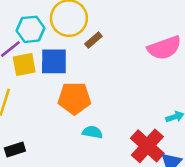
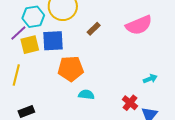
brown rectangle: (93, 40) -> (94, 29), moved
red cross: (147, 146) -> (130, 103), size x0.6

